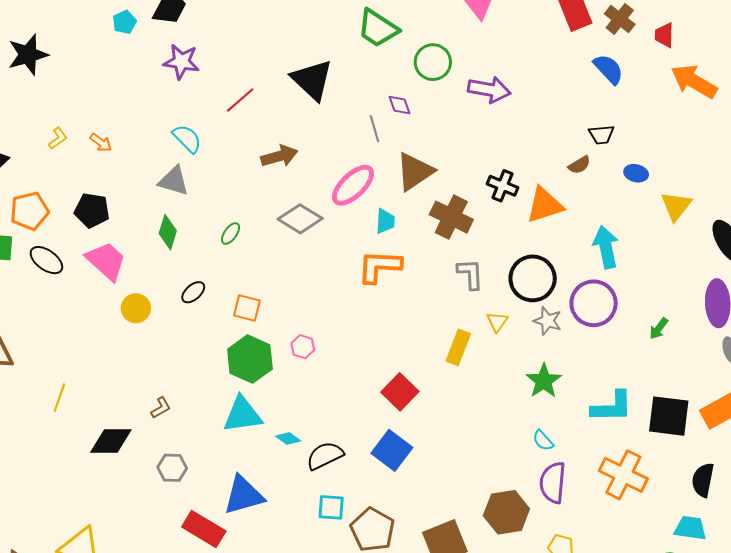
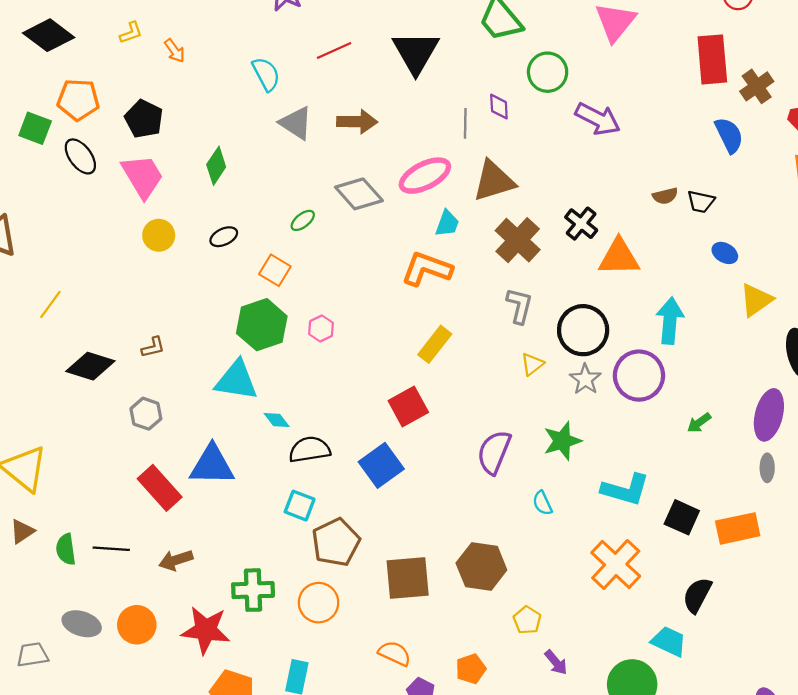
brown semicircle: (579, 165) -> (665, 196), moved
gray triangle: (174, 181) -> (296, 123), moved
green ellipse: (231, 234) -> (303, 220), moved
yellow rectangle: (458, 347) -> (435, 344), moved
black square: (669, 416) -> (682, 517), size x0.7
purple semicircle: (553, 483) -> (494, 452), moved

